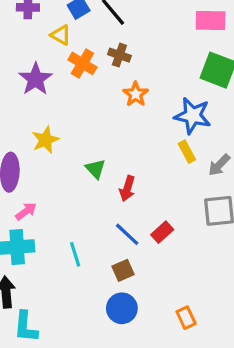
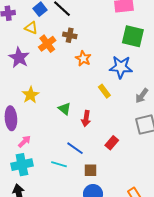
orange cross: (82, 63) -> (47, 44), turned 30
yellow rectangle: (187, 152) -> (104, 91), moved
blue line: (127, 234) -> (75, 148), moved
cyan line: (75, 254) -> (59, 164), turned -49
brown square: (123, 270) -> (90, 170), turned 32

